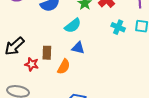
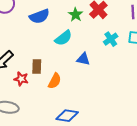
cyan cross: (118, 27) -> (111, 39), turned 32
blue triangle: (78, 48) -> (83, 59), moved

